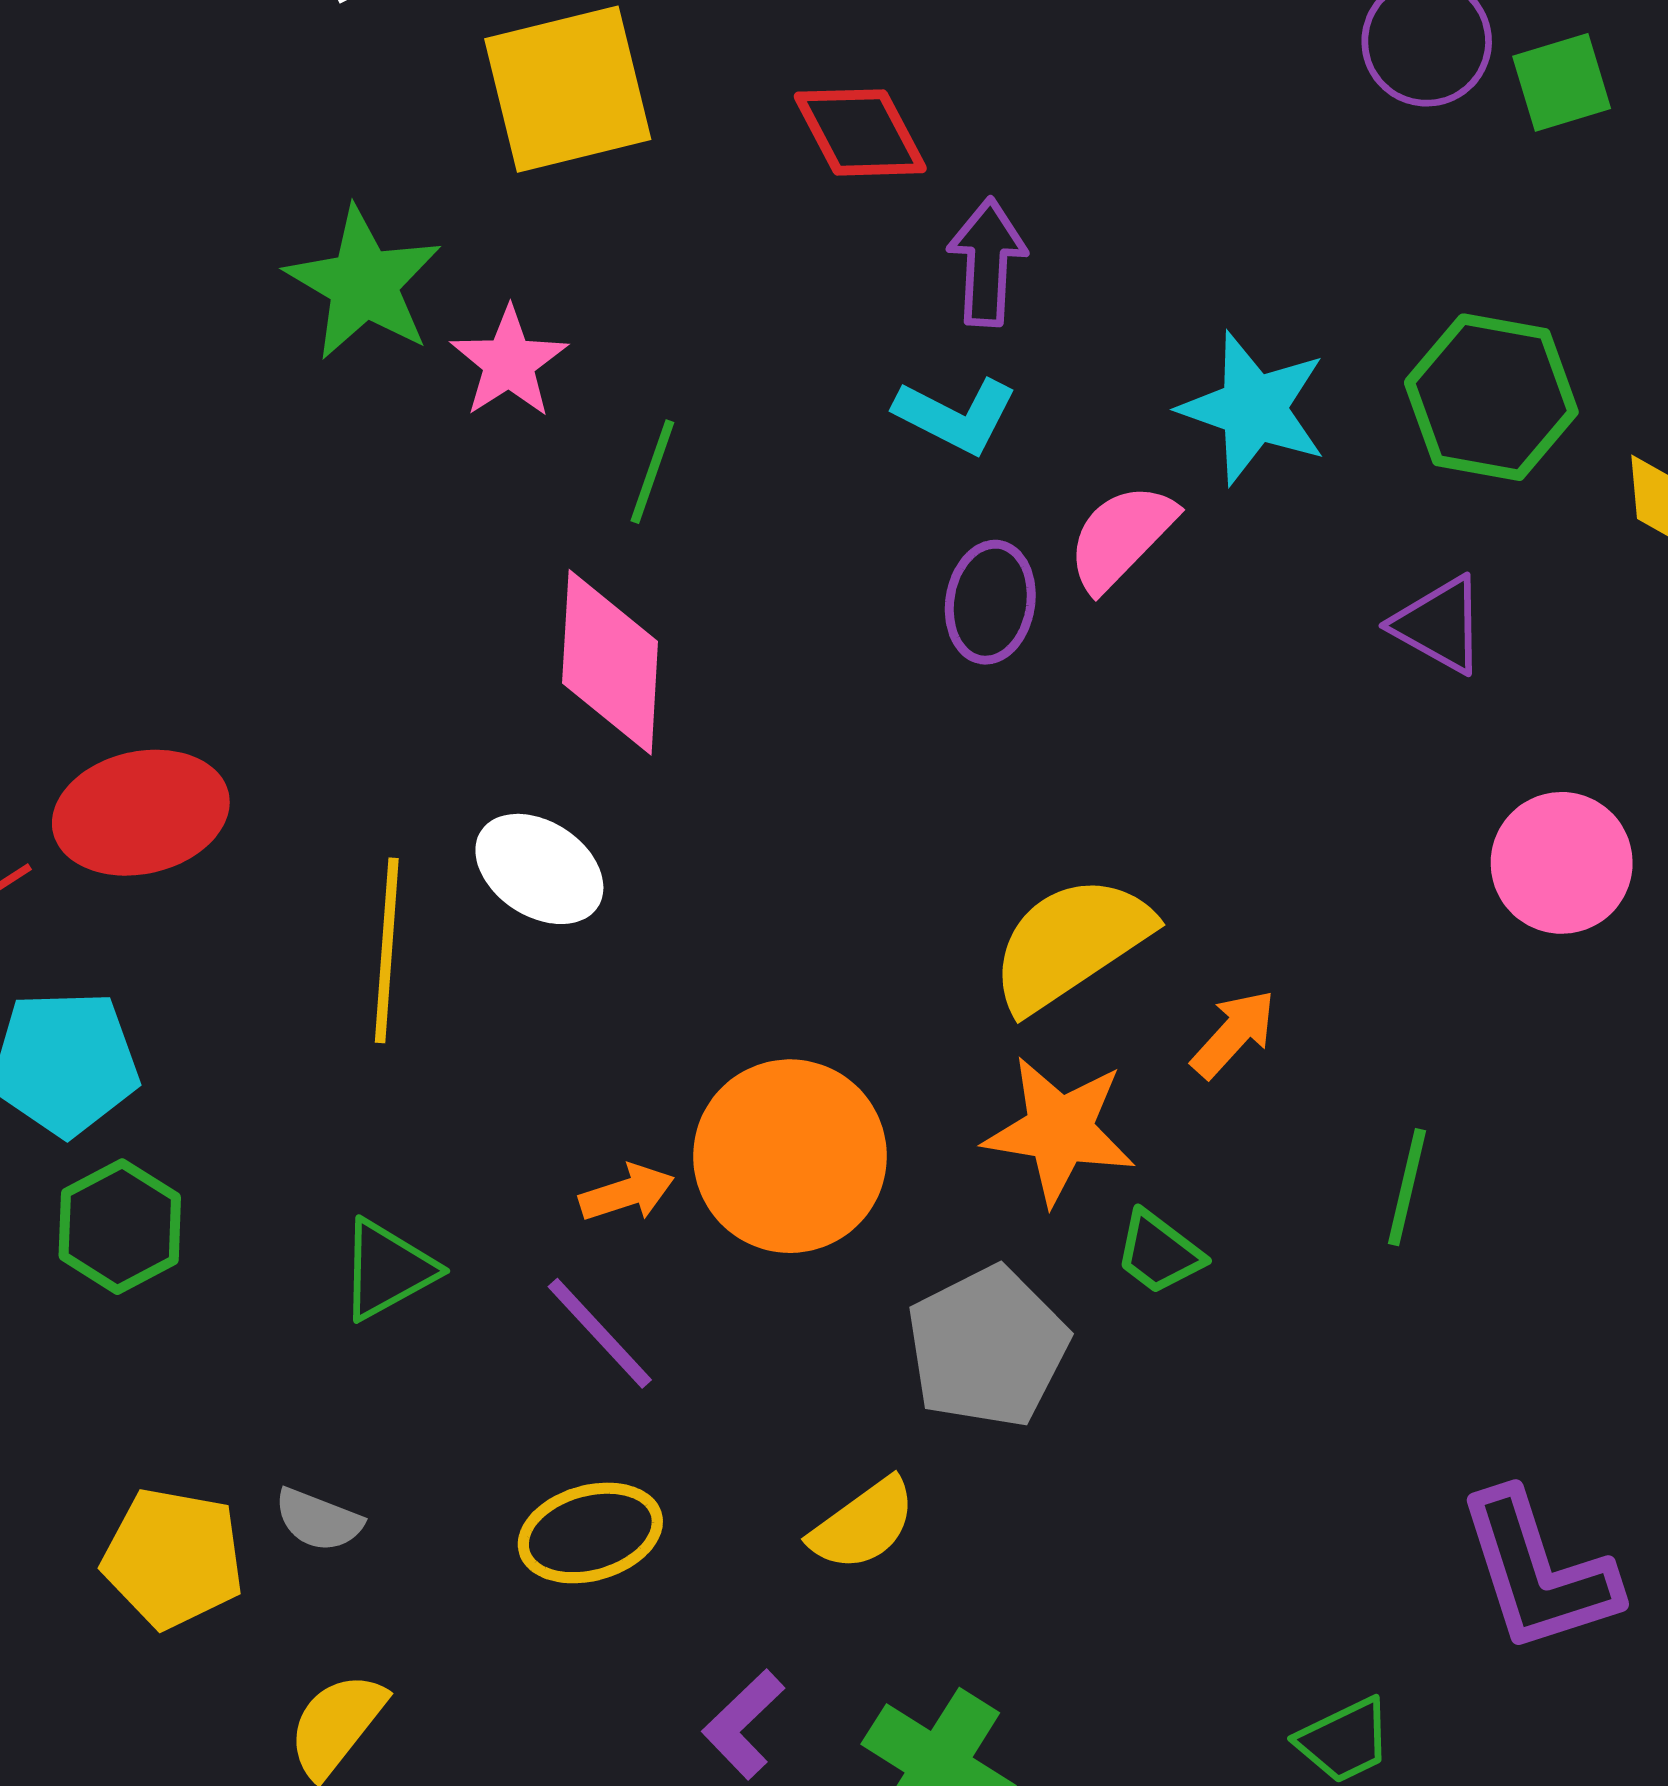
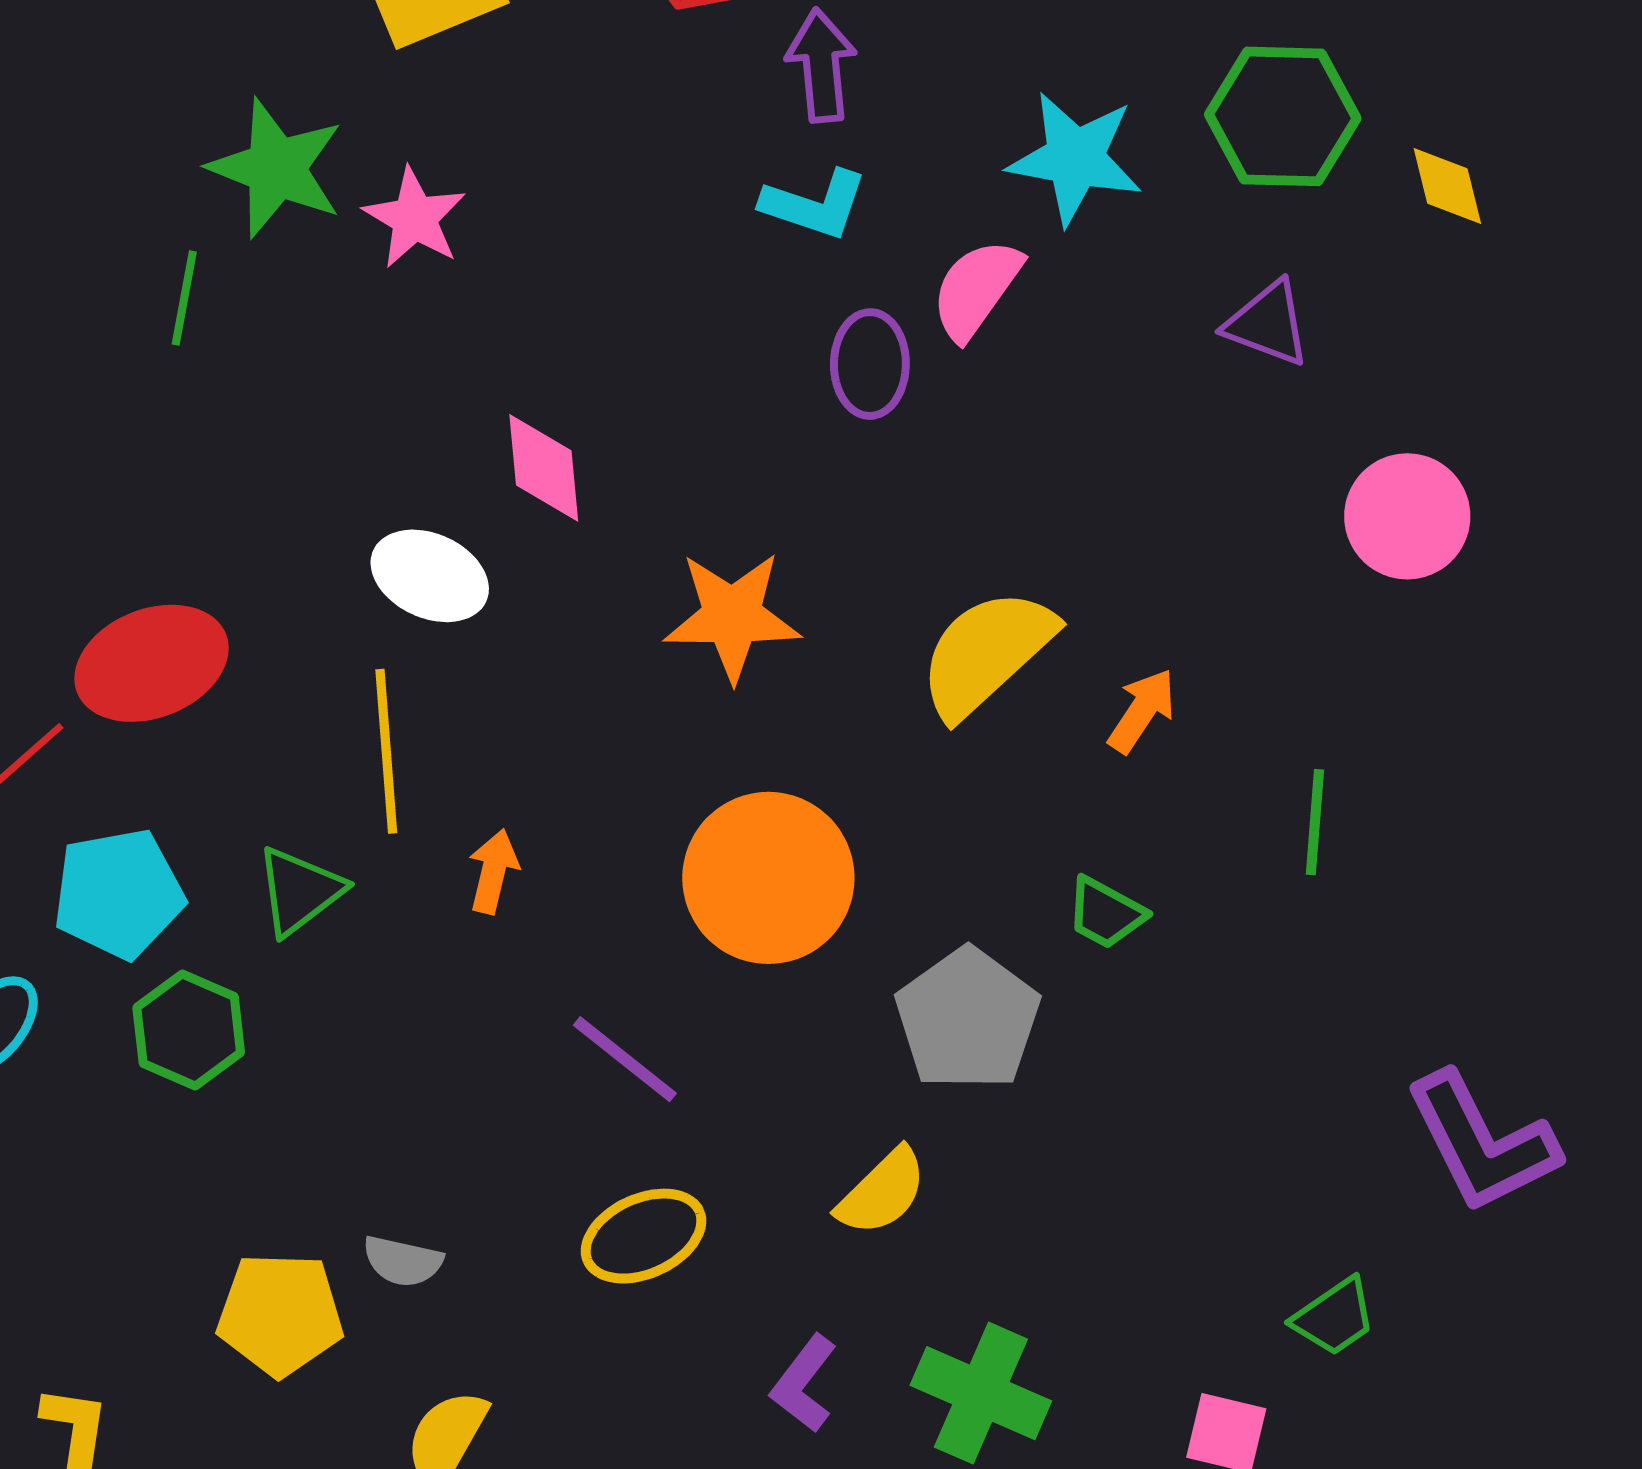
green line: (652, 472) -> (184, 298), moved
pink diamond: (610, 662) -> (544, 468), size x0.7
white ellipse: (539, 869) -> (430, 576), moved
orange star: (1060, 1130) -> (732, 616), moved
orange arrow: (627, 1193) -> (493, 871), moved, turned -50
green triangle: (387, 1270) -> (299, 891), moved

